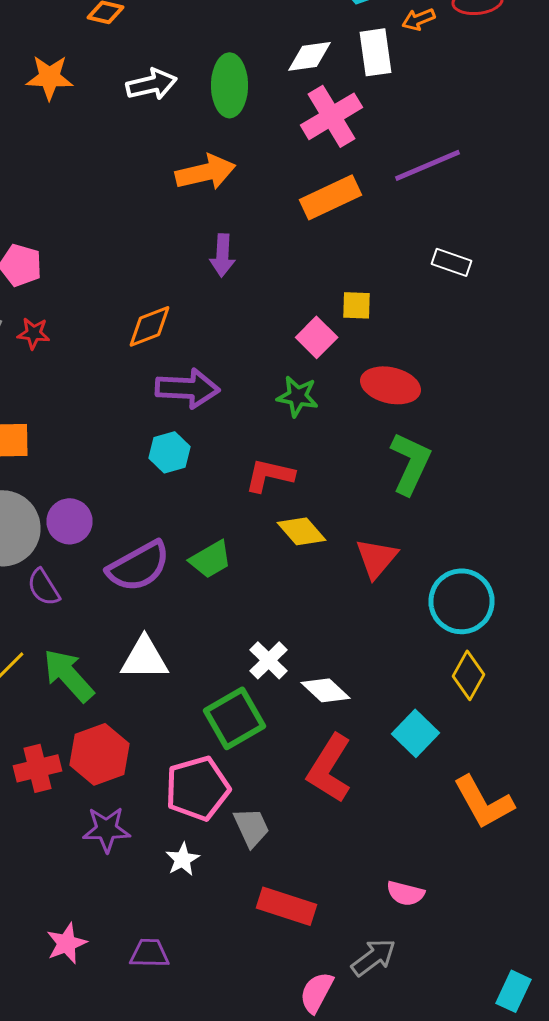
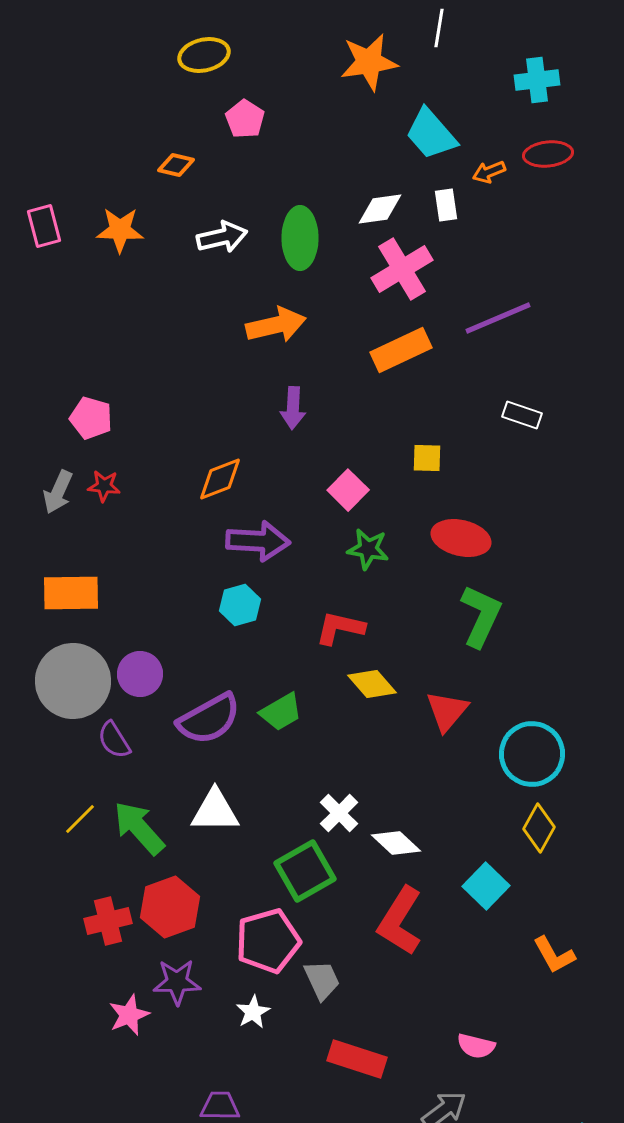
white rectangle: (376, 52) -> (446, 205), size x0.7
pink square: (316, 337) -> (348, 490), moved
orange L-shape: (484, 802) -> (554, 955), size x0.7
pink star: (66, 943) -> (129, 1015), moved

